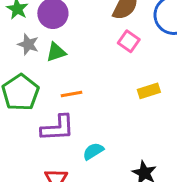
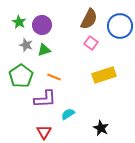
yellow rectangle: (149, 91) -> (104, 75), size x1.6
orange line: (72, 94) -> (54, 77), turned 32

